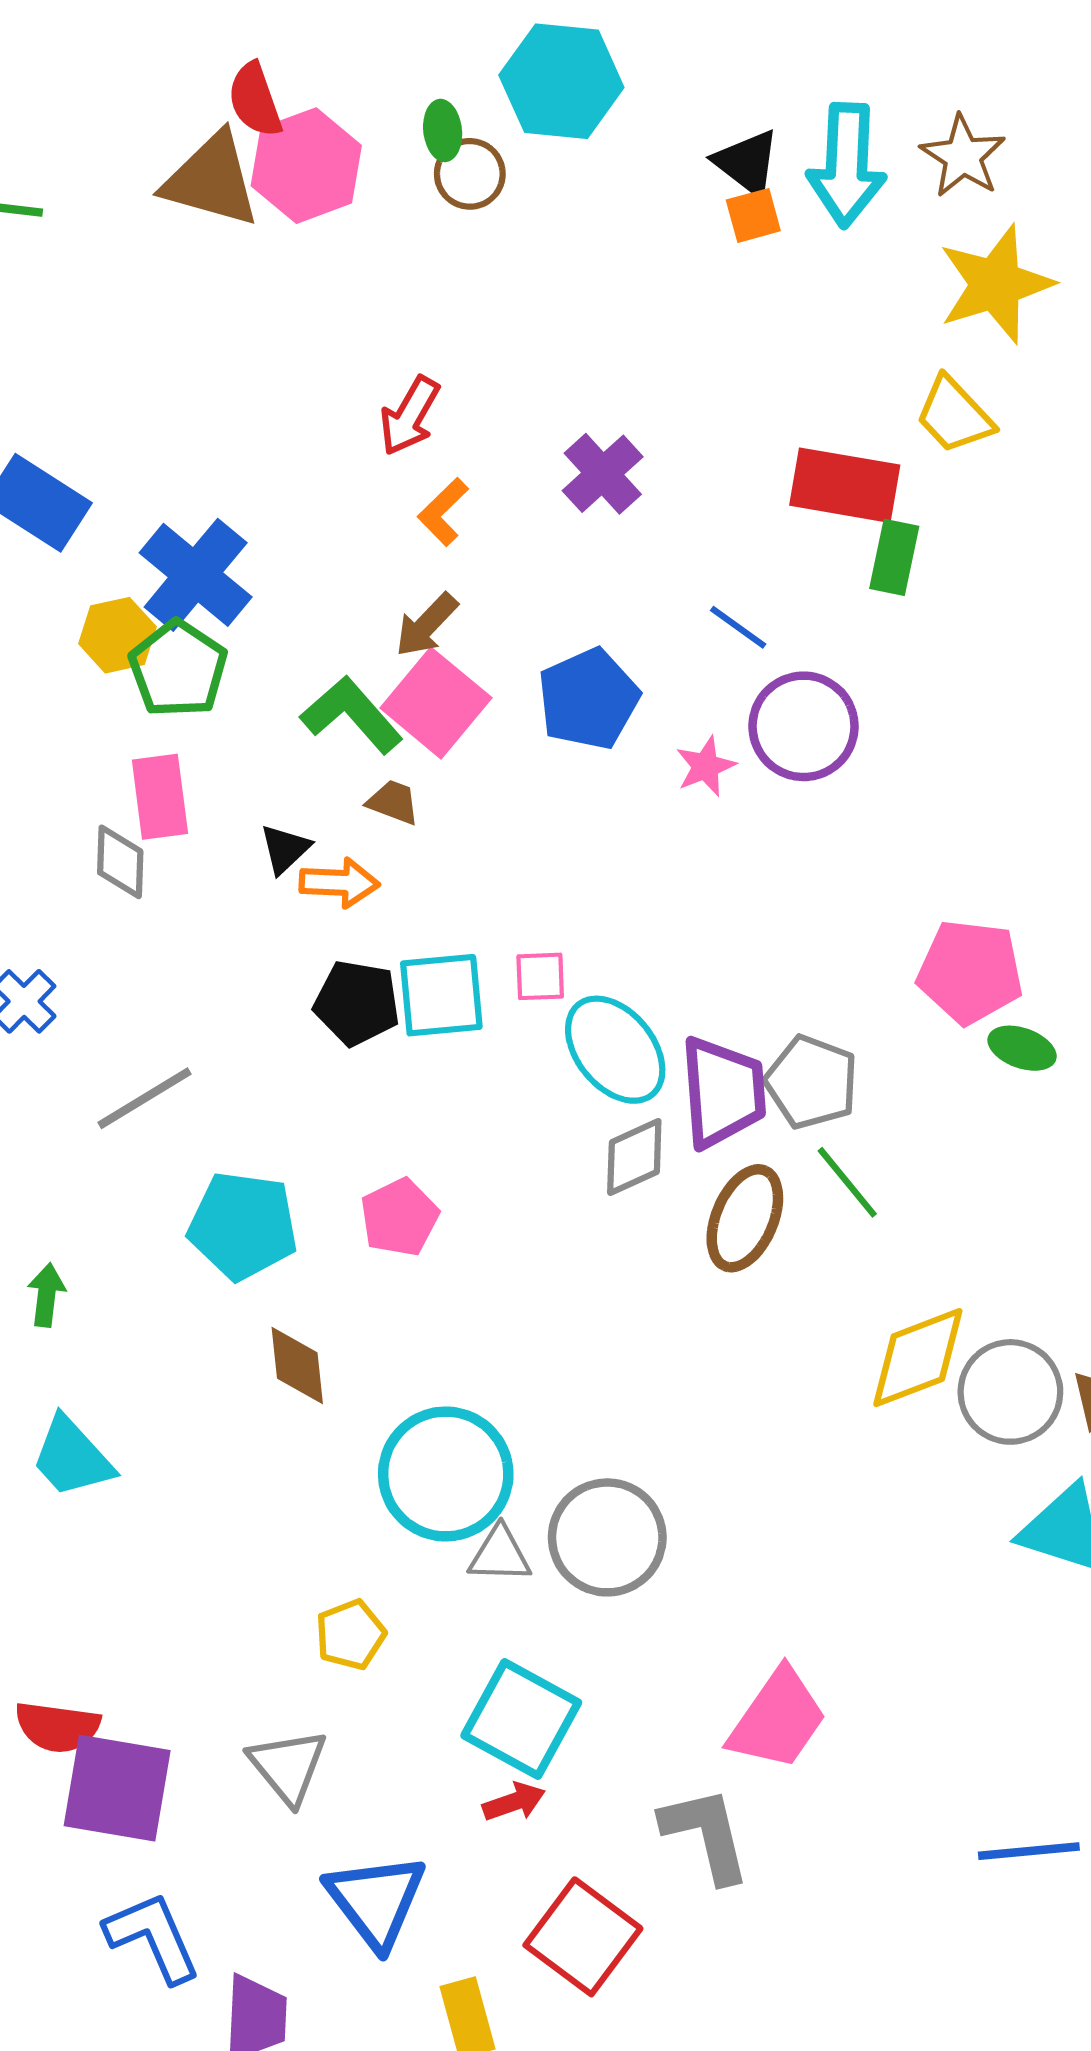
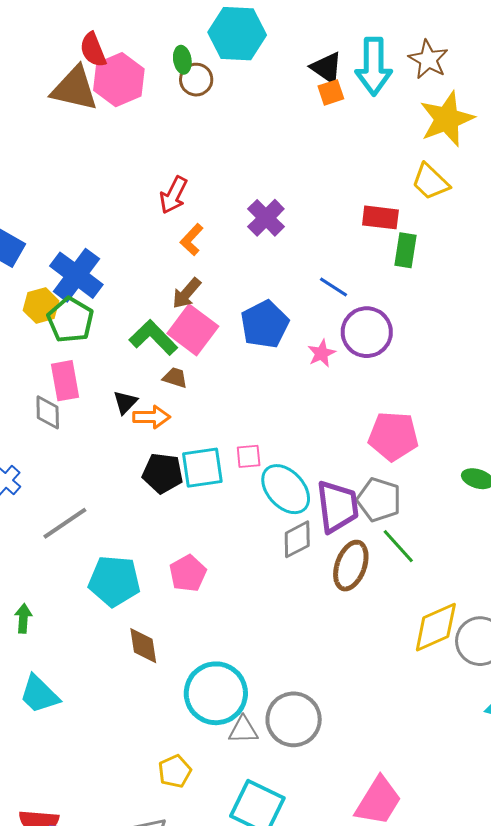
red rectangle: (845, 485) -> (380, 217), size x0.7
pink pentagon: (970, 972) -> (393, 436), moved

